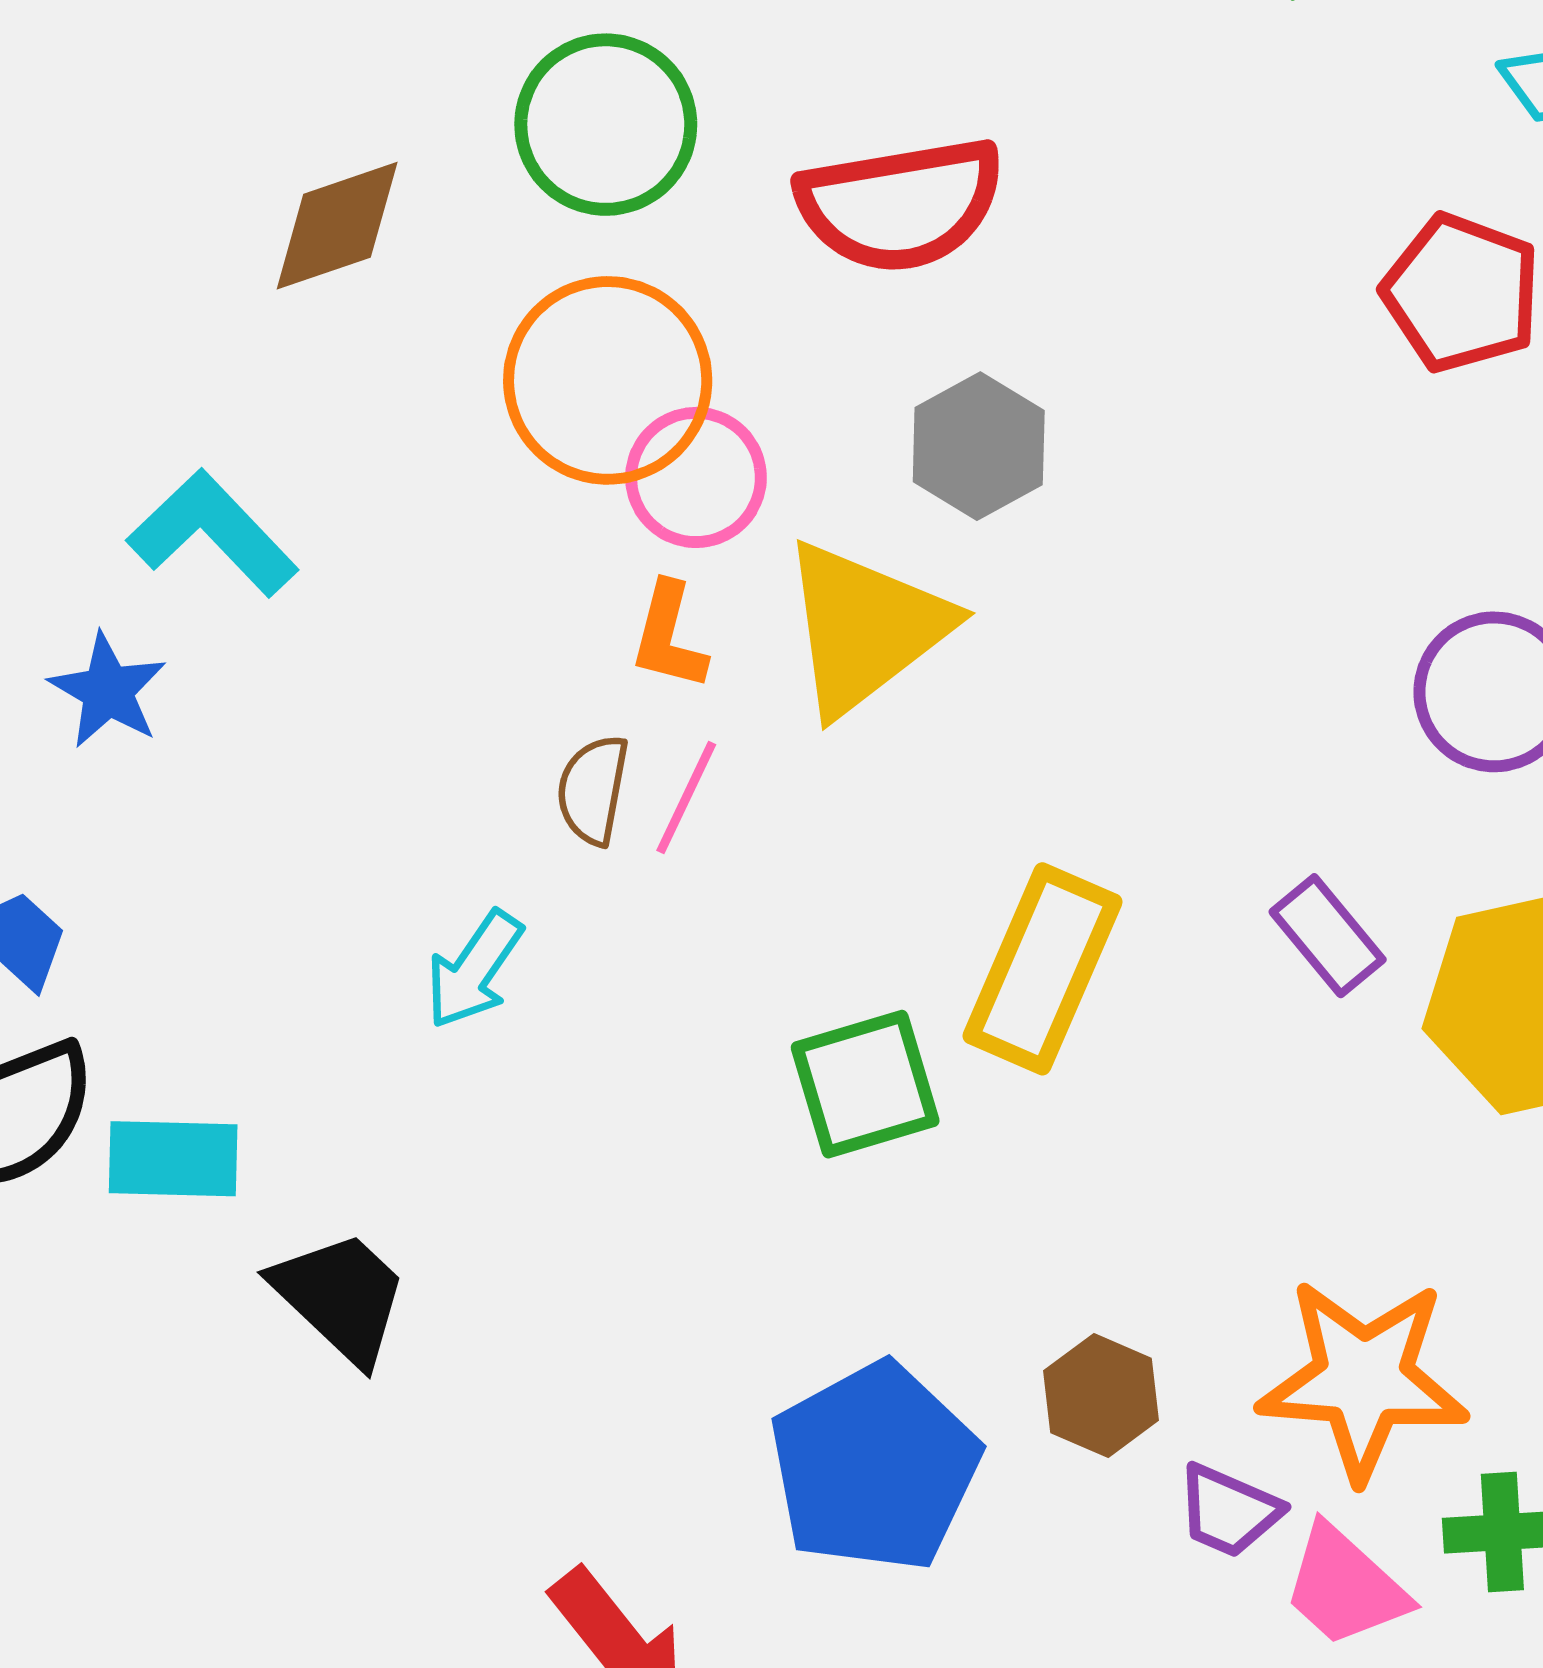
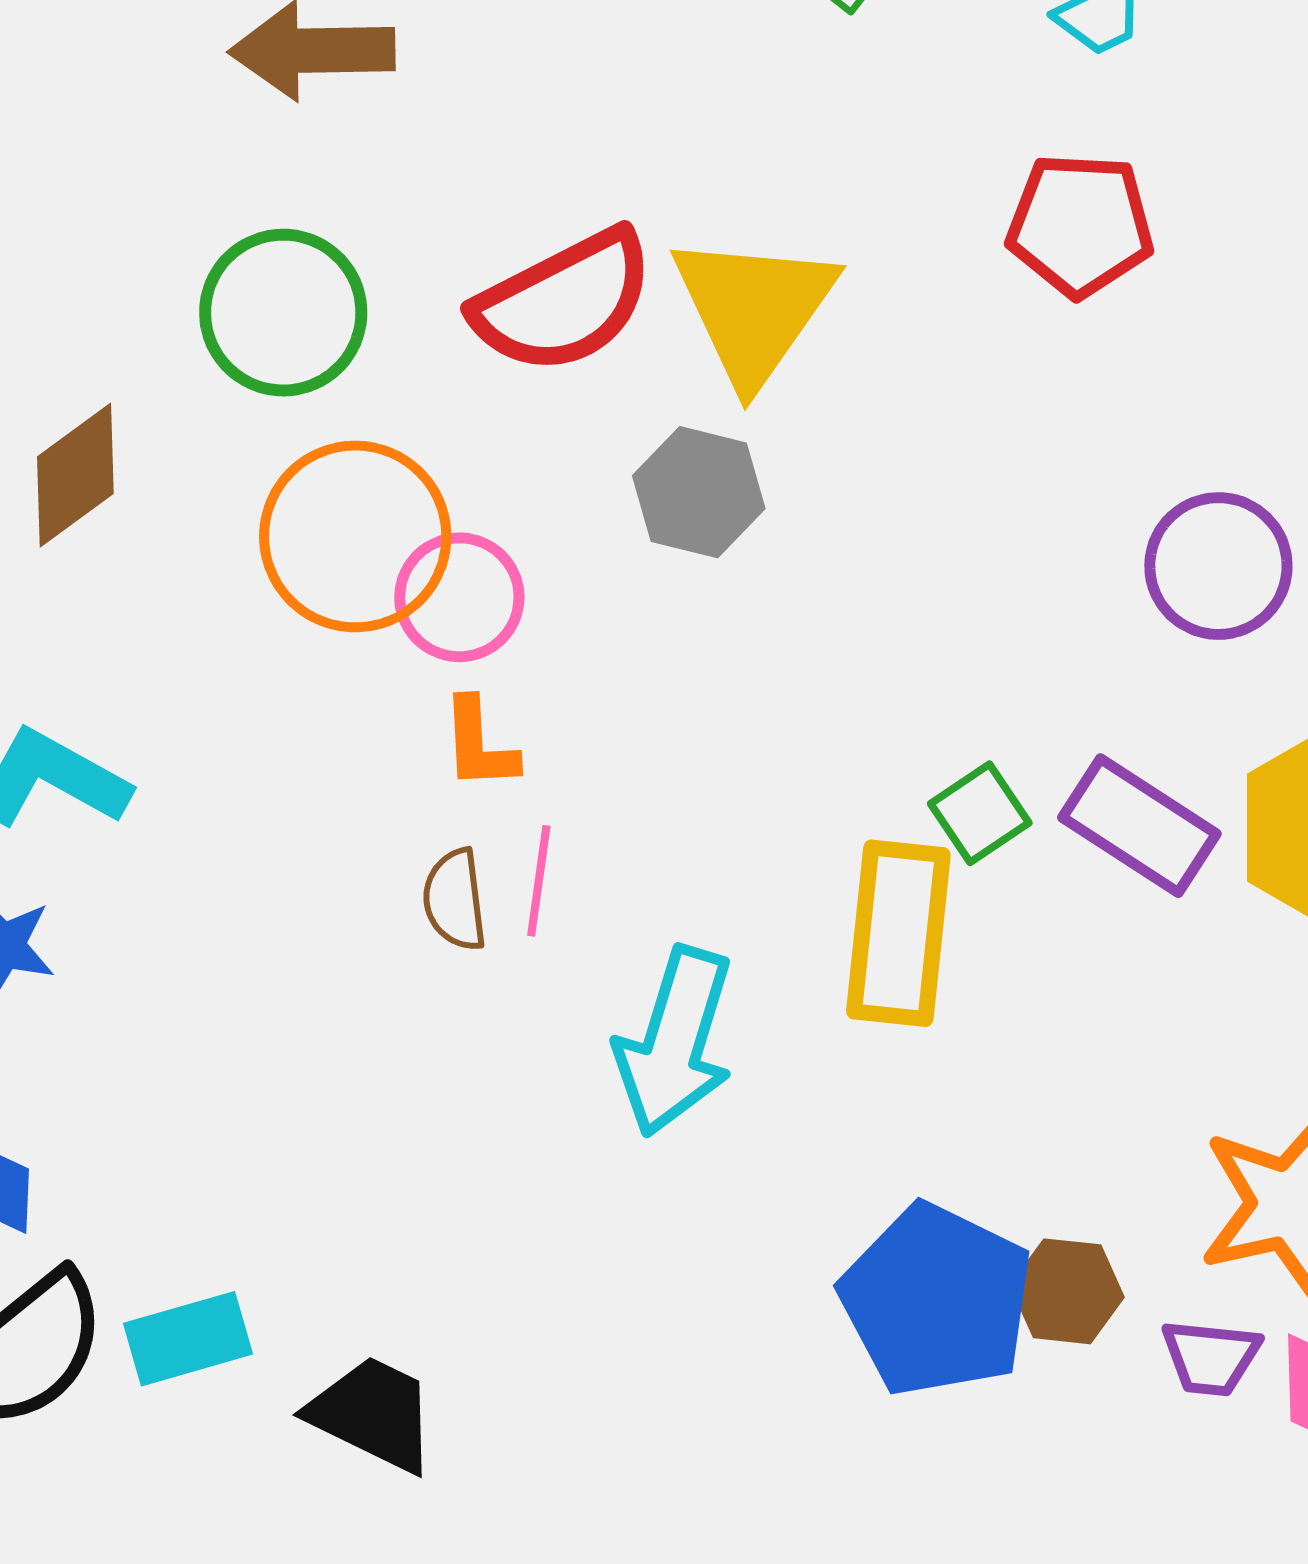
yellow triangle: (865, 628) -> (754, 309), moved
purple rectangle: (1328, 936) -> (1139, 826), size x1.4
cyan arrow: (474, 970) -> (675, 1042), moved, size x1.6
green square: (865, 1084) -> (980, 813), moved, size x0.7
blue pentagon: (875, 1467) -> (937, 1300), moved

